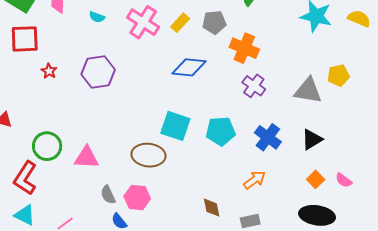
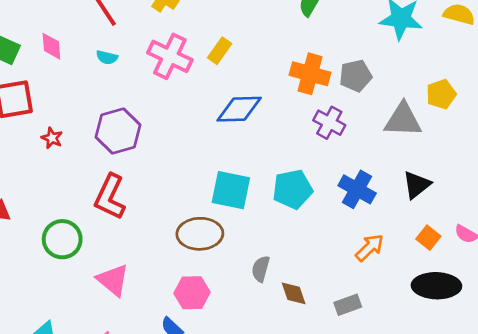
gray pentagon: (214, 22) -> (356, 76), moved
pink triangle: (87, 158) -> (113, 280), moved, turned 44
red L-shape: (25, 178) -> (110, 197), moved
orange arrow: (255, 180) -> (370, 248), moved
gray semicircle: (108, 195) -> (261, 269), moved, turned 48

